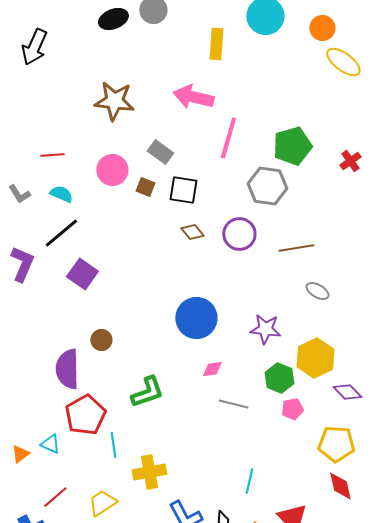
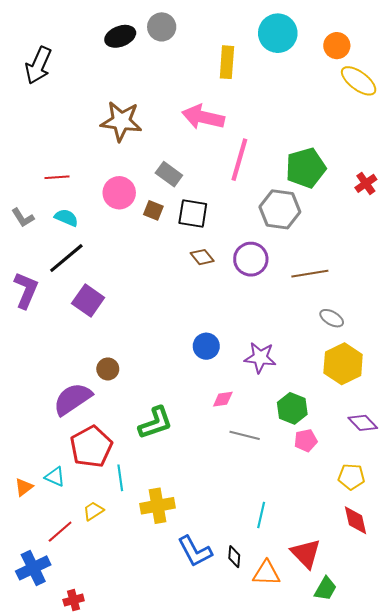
blue circle: (196, 318) -> (206, 346), size x0.6
purple star: (265, 329) -> (260, 358), moved
yellow hexagon: (315, 358) -> (343, 364), moved
purple semicircle: (67, 369) -> (73, 399), turned 57
yellow pentagon: (336, 444) -> (351, 477), size x0.7
yellow trapezoid: (102, 503) -> (93, 511), moved, size x0.7

